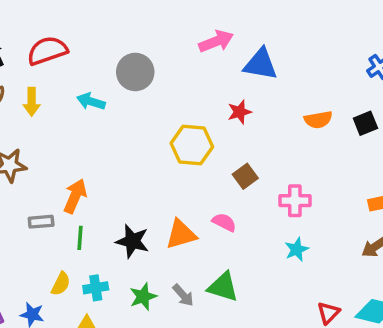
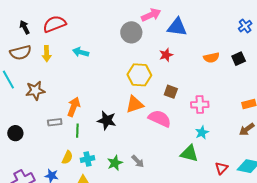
gray circle: (135, 72) -> (131, 32), moved
brown square: (245, 176) -> (171, 92), turned -32
pink semicircle: (224, 222) -> (160, 119), size x1.6
orange triangle: (181, 234) -> (135, 104), moved
black star: (132, 241) -> (107, 120), moved
green triangle: (223, 287) -> (189, 153), moved

